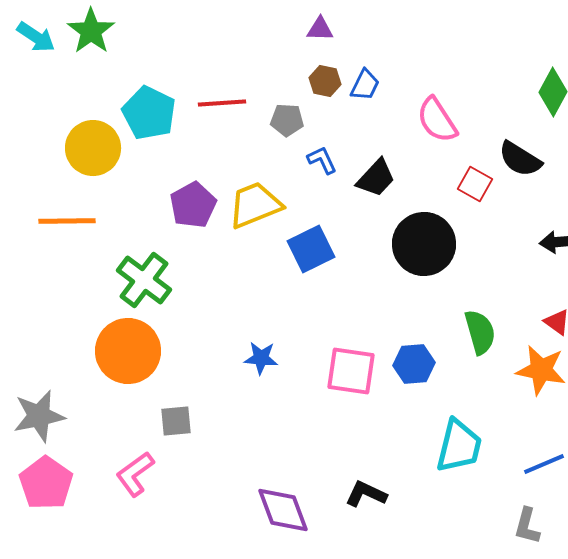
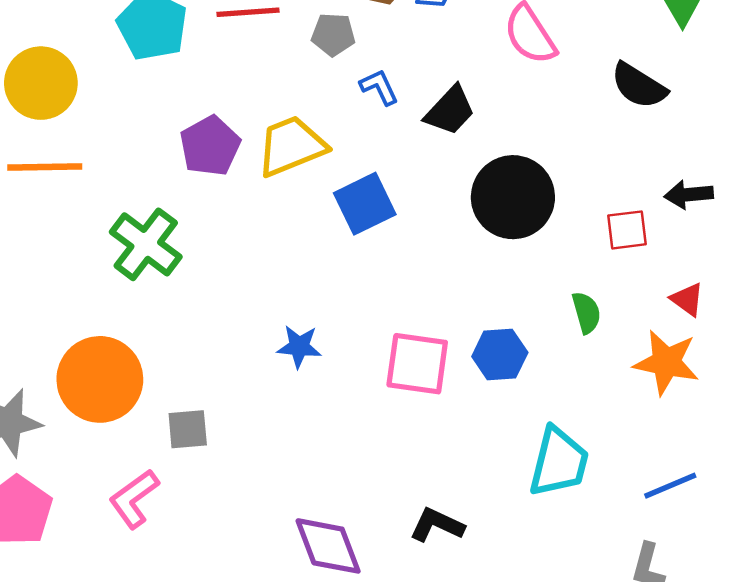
yellow circle: (93, 148) -> (41, 83), moved
red square: (475, 184) -> (627, 230), moved, turned -36
green semicircle: (480, 332) -> (586, 313), size x0.7
orange circle: (128, 351) -> (100, 379), moved

